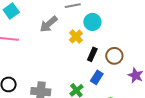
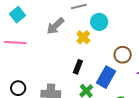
black rectangle: (92, 54) -> (78, 67), moved
blue rectangle: (97, 77) -> (106, 77), size x1.5

